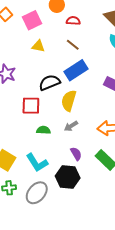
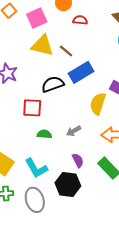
brown line: (73, 45) -> (66, 51), moved
yellow triangle: (38, 46) -> (42, 45), size x1.6
yellow semicircle: (69, 101) -> (98, 104), moved
gray ellipse: (37, 193) -> (35, 200), turned -60

